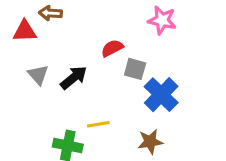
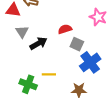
gray triangle: (38, 75) -> (22, 32), moved

